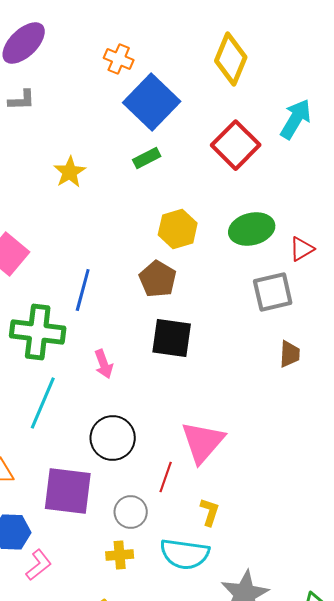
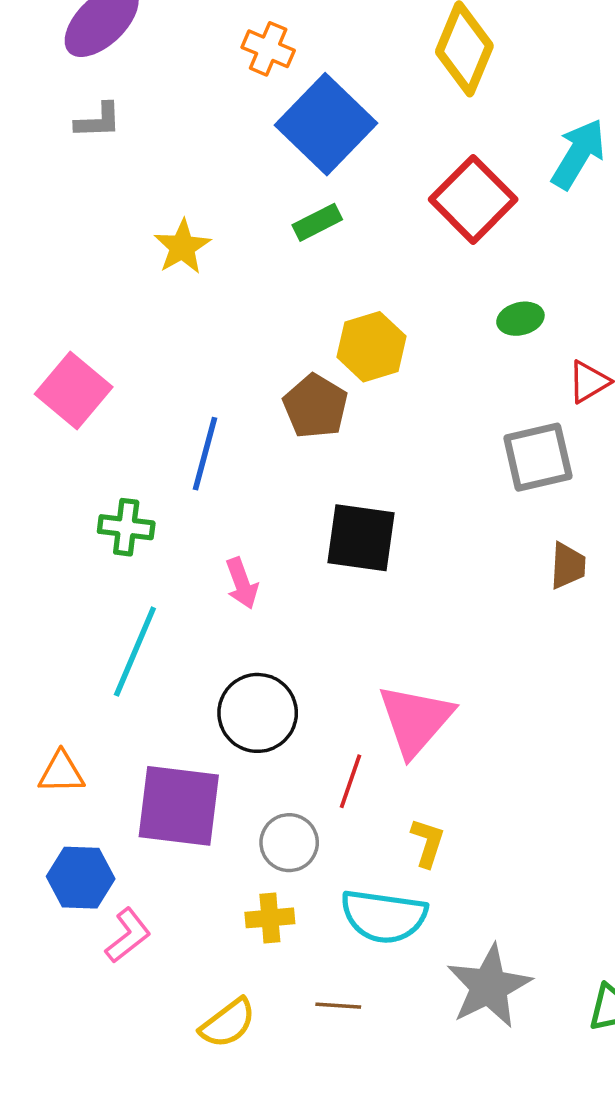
green ellipse: (252, 229) -> (520, 319), moved, size x0.6
brown pentagon: (158, 279) -> (315, 406), moved
green cross: (38, 332) -> (126, 527), size x0.6

